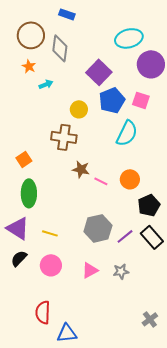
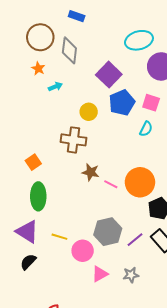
cyan semicircle: (127, 133) -> (146, 129), moved, size x0.6
orange circle: (130, 179) -> (140, 182), size x1.5
pink circle: (51, 265) -> (83, 251), moved

